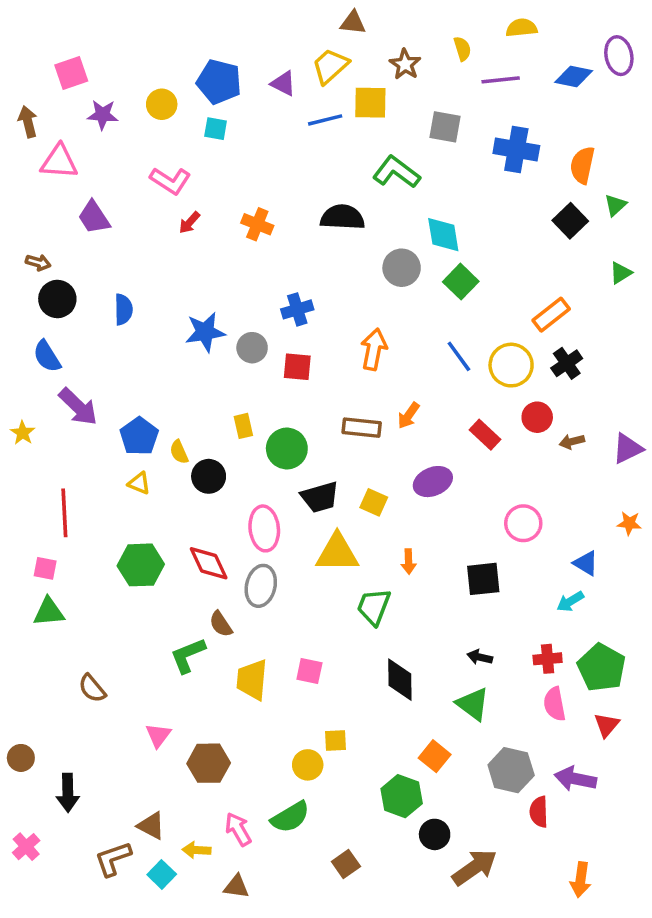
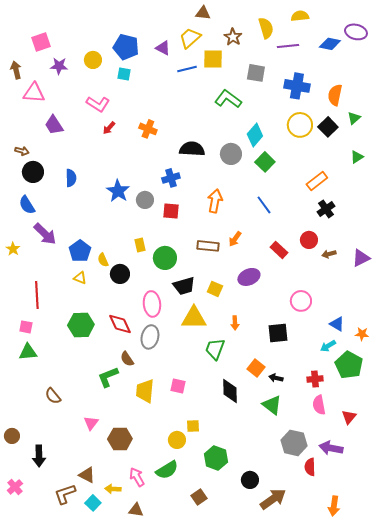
yellow semicircle: (462, 49) -> (266, 28), size x1.5
purple ellipse: (619, 56) -> (356, 32), turned -65
black semicircle: (342, 217) -> (192, 149), moved
cyan diamond: (443, 235) -> (255, 135), turned 50
blue star: (205, 332) -> (118, 191), turned -30
yellow circle: (511, 365) -> (300, 125), moved
orange star: (629, 523) -> (362, 334), moved
green pentagon: (601, 668) -> (349, 365), moved
orange square: (435, 756) -> (256, 368), moved
green hexagon: (402, 796) -> (216, 458), moved

